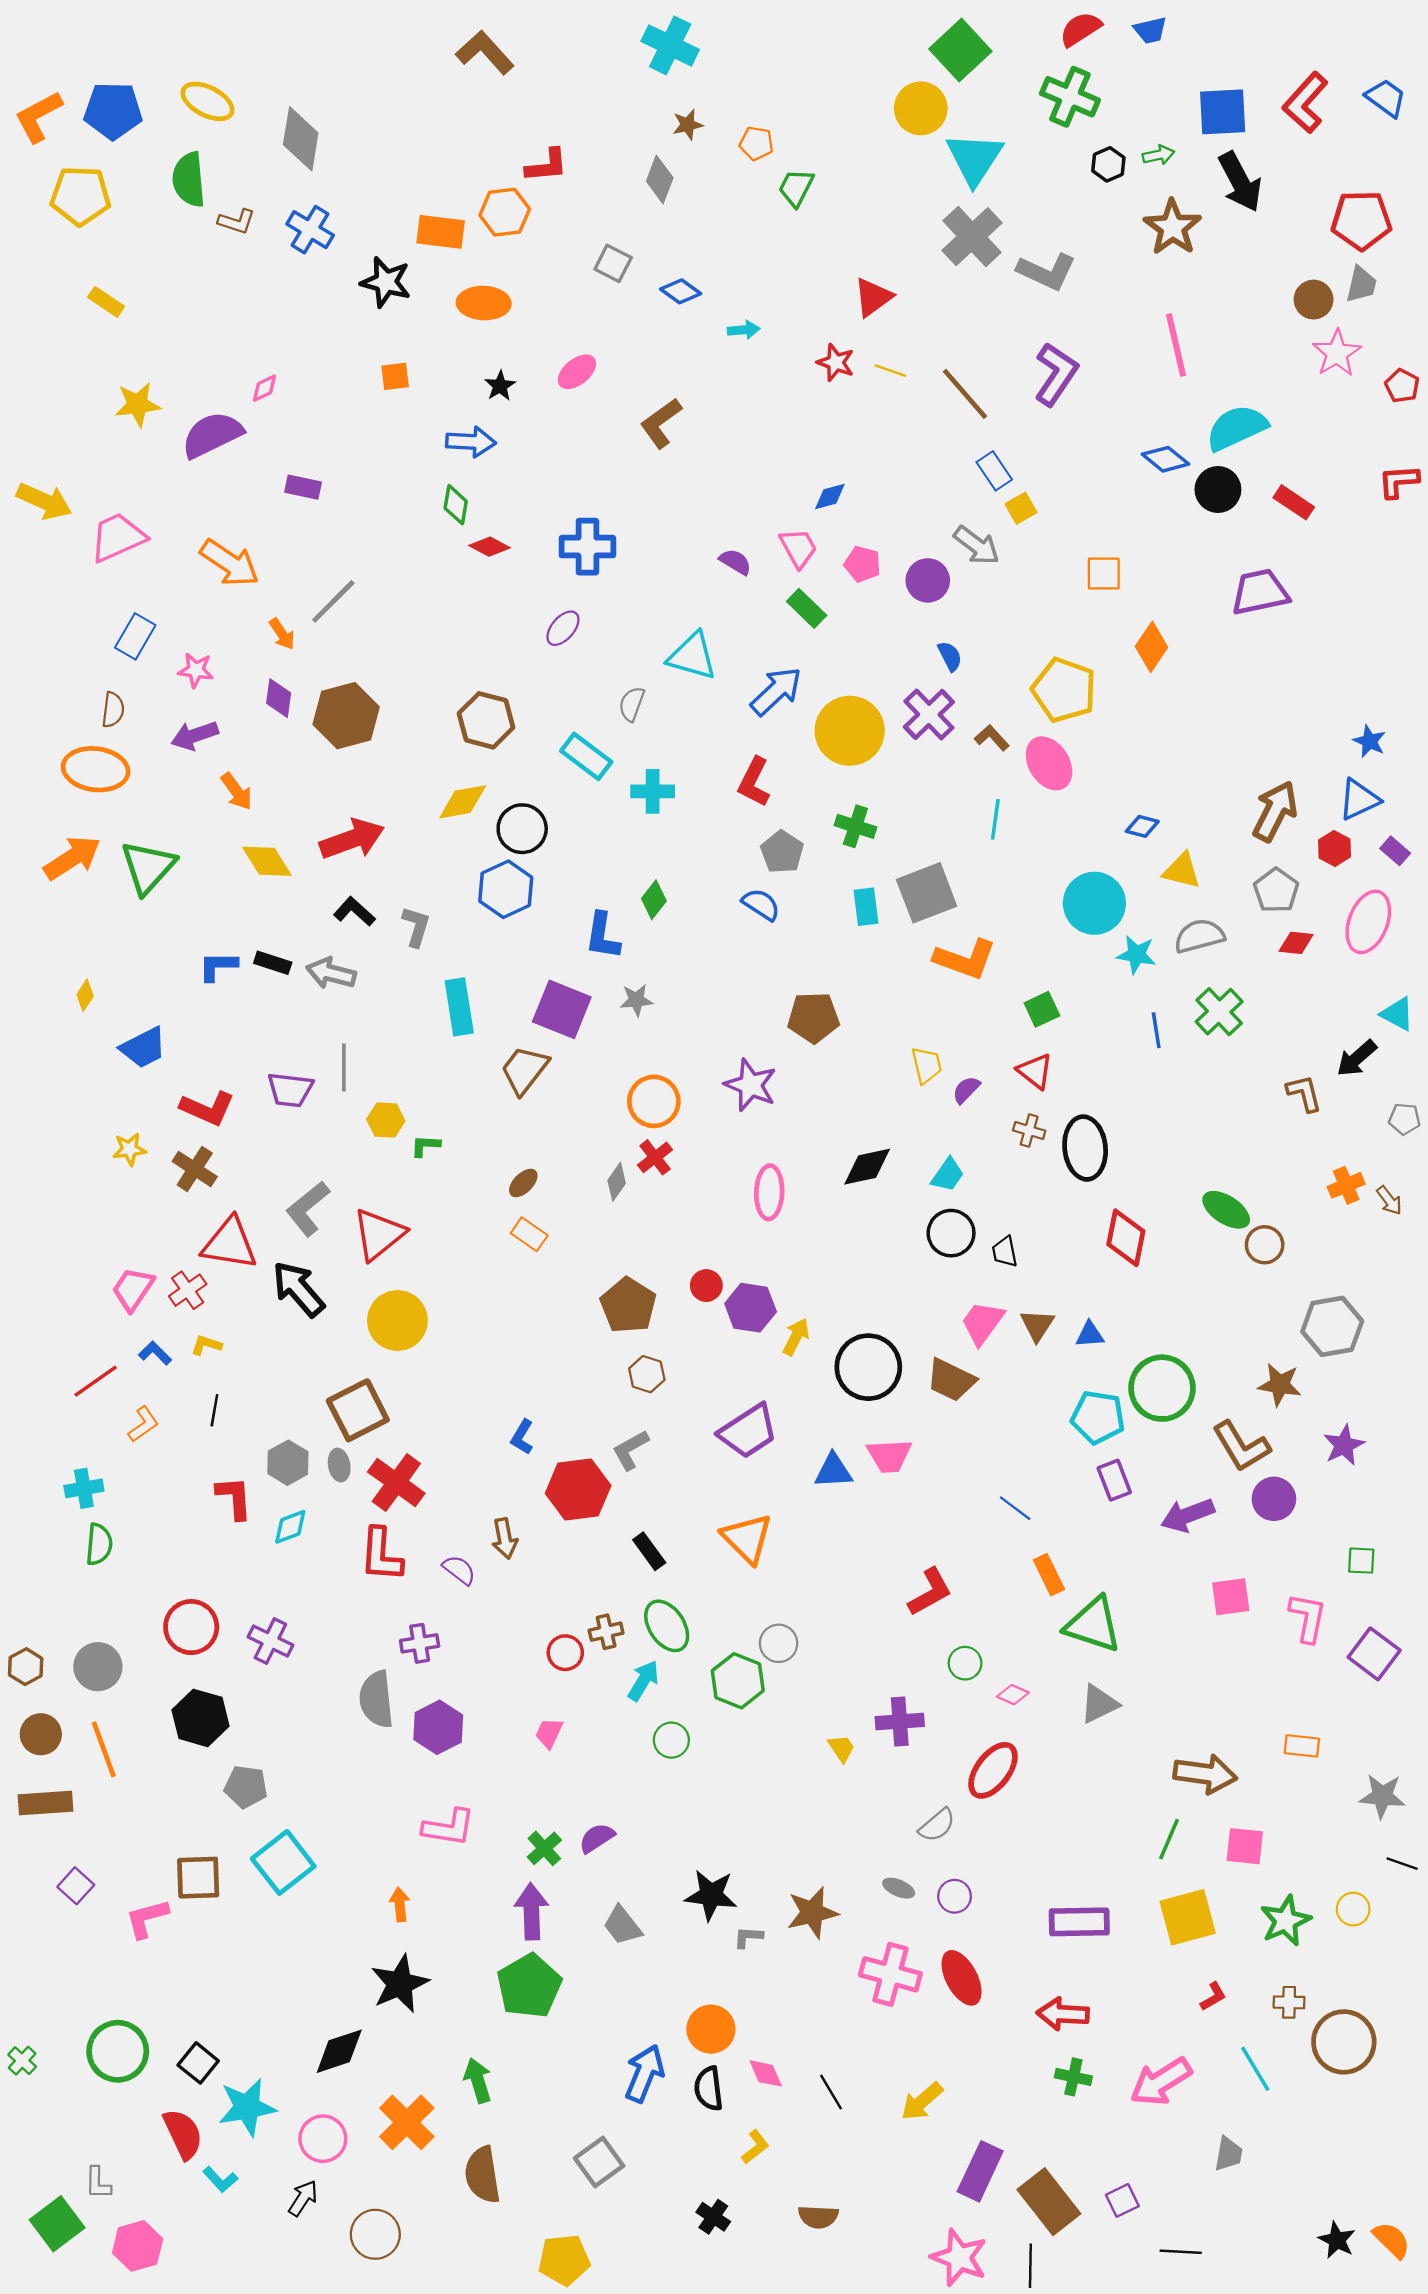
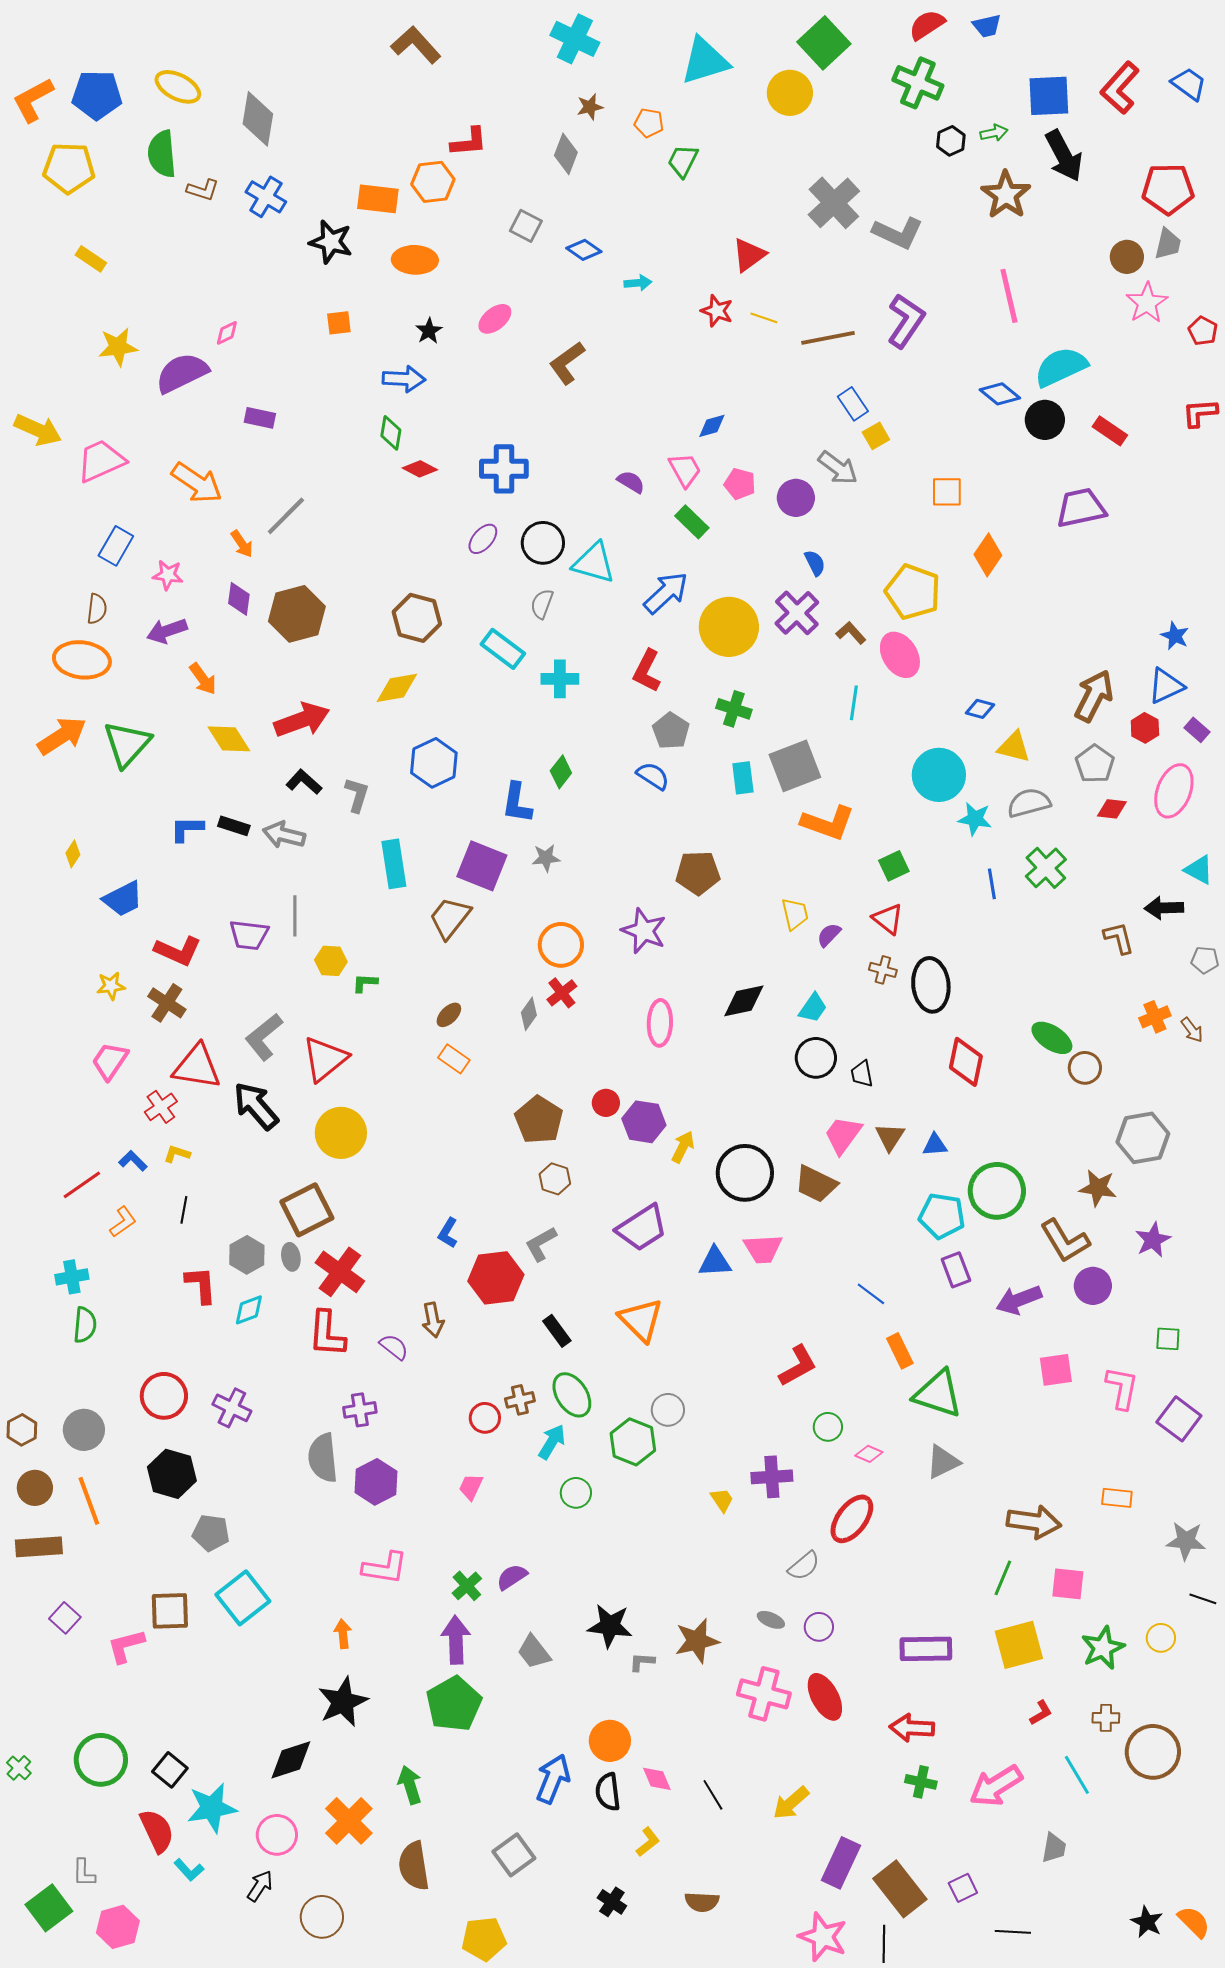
cyan triangle: (974, 159) -> (705, 61), moved, turned 40
brown line: (965, 394) -> (828, 338), turned -60
black circle: (522, 829) -> (543, 543), moved
black arrow: (1357, 1058) -> (1164, 908), turned 39
pink trapezoid: (133, 1289) -> (110, 1061), moved

